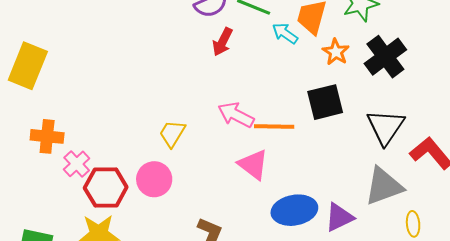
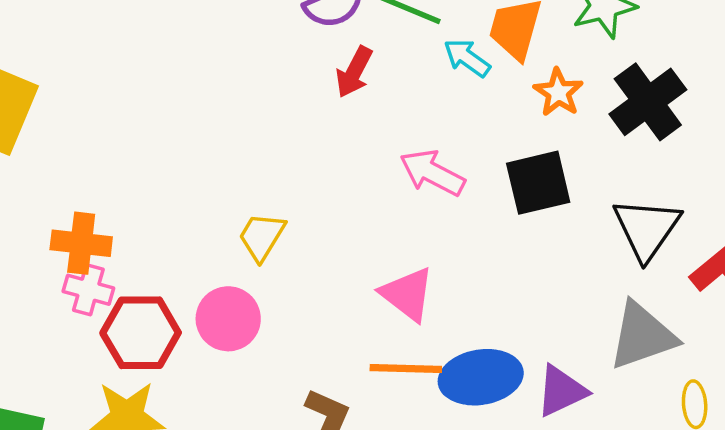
pink arrow: (236, 115) -> (432, 173), moved
orange line: (274, 127) -> (406, 368), moved
orange cross: (47, 136) -> (81, 243), moved
pink cross: (77, 164) -> (88, 290), turned -32

